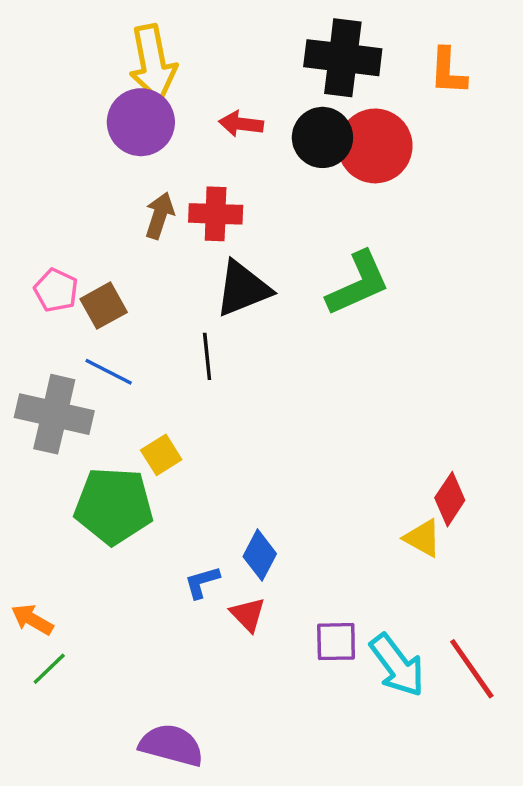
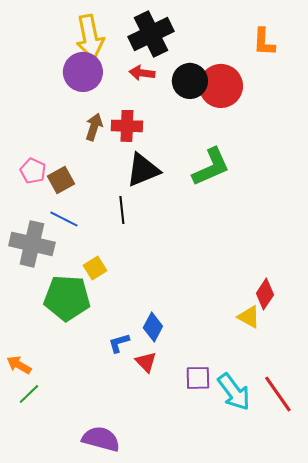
black cross: (343, 58) -> (151, 34), moved, turned -33

